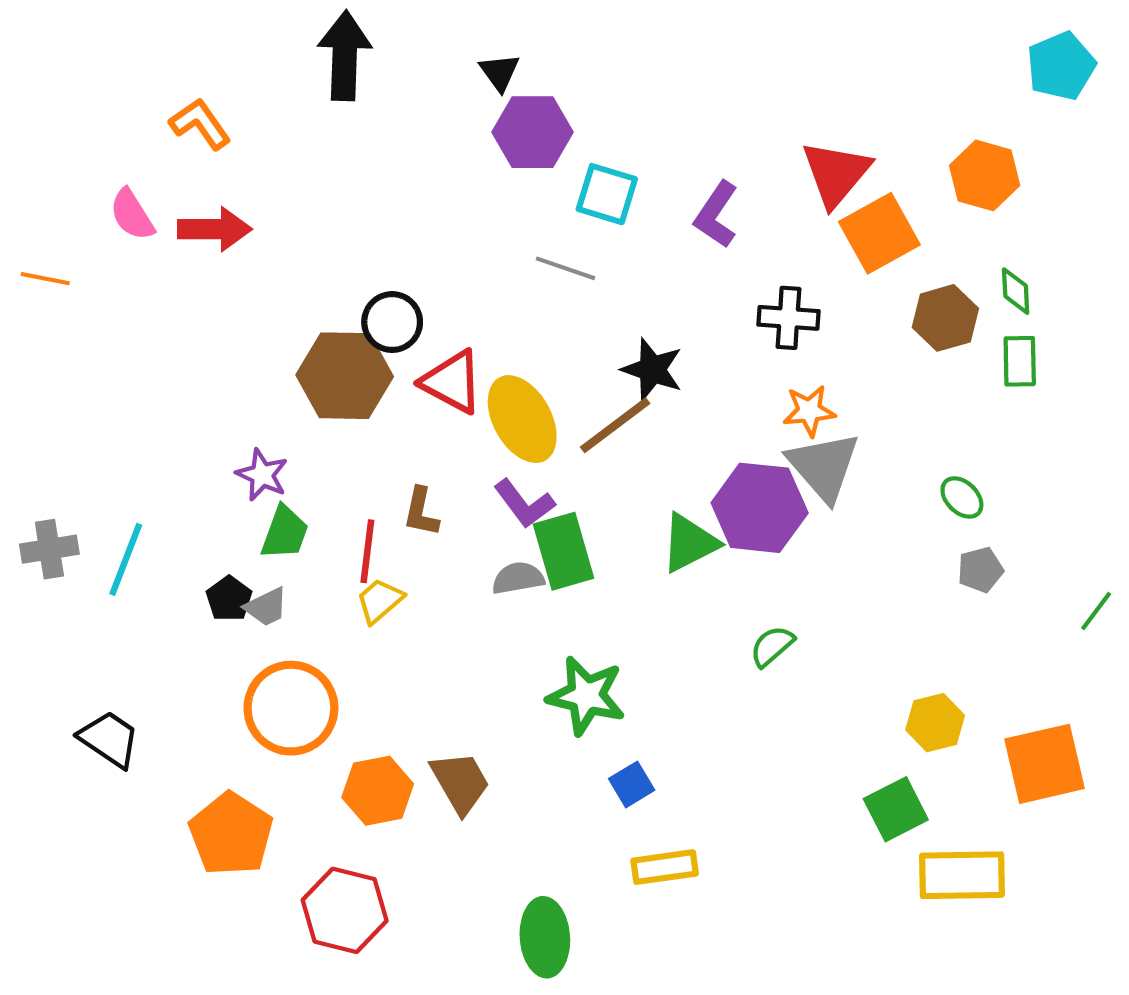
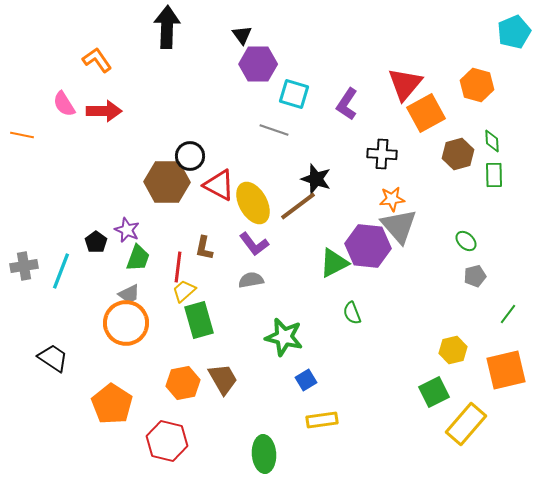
green rectangle: (563, 551) -> (199, 320), moved
black pentagon: (229, 599) -> (96, 242), moved
green line: (1096, 611) -> (508, 314), moved
green semicircle: (772, 646) -> (352, 313), moved, turned -70
orange circle: (291, 708) -> (126, 323), moved
yellow rectangle: (962, 875) -> (466, 424), turned -48

